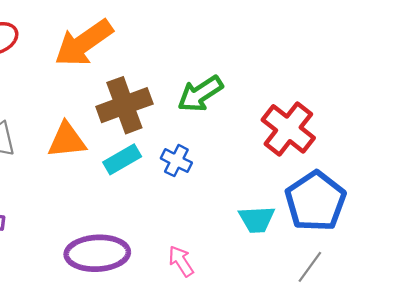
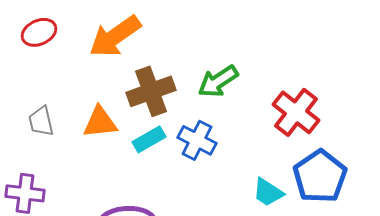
blue cross: (176, 161) -> (197, 140), size x1.4
cyan trapezoid: (257, 219) -> (268, 192), turned 36

